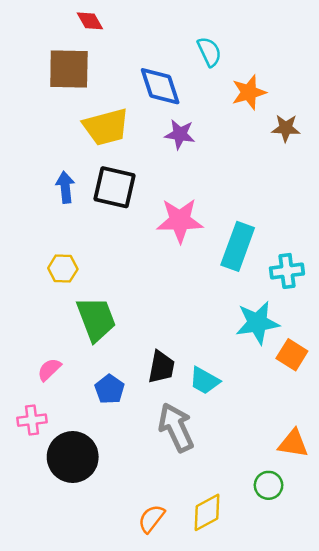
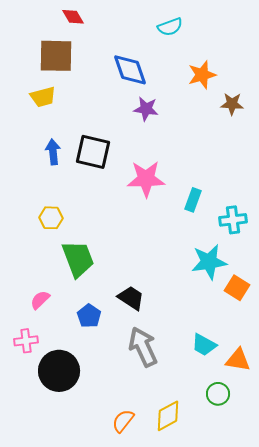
cyan semicircle: (209, 52) -> (170, 27), moved, turned 95
yellow trapezoid: (106, 127) -> (43, 97), moved, size x0.7
cyan rectangle: (238, 246) -> (193, 200), size x0.6
black trapezoid: (161, 367) -> (131, 298), turned -68
cyan trapezoid: (204, 381) -> (204, 345), moved

